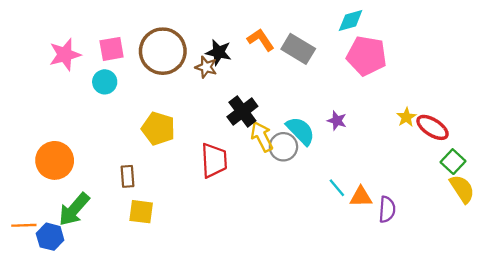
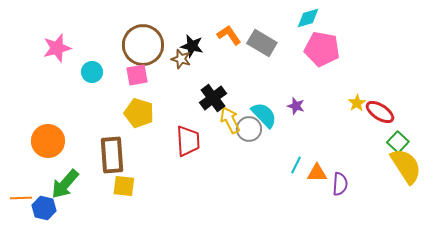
pink square: (112, 49) -> (137, 75), moved
brown rectangle: (127, 176) -> (112, 155), size x1.8
cyan line: (337, 188) -> (296, 165), turned 66
yellow semicircle: (462, 189) -> (406, 166), size x1.4

